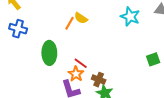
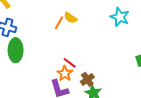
green ellipse: (49, 53) -> (16, 50), moved
brown cross: (99, 80) -> (87, 79), turned 32

